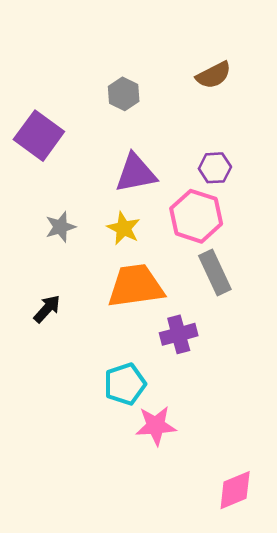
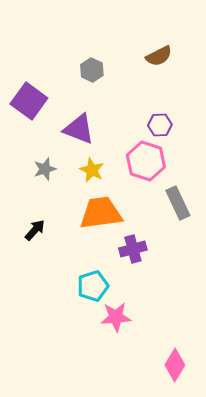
purple triangle: (136, 173) -> (79, 129), moved, turned 32
gray rectangle: (215, 273) -> (178, 203), moved
pink diamond: (235, 490) -> (175, 365), turned -36

